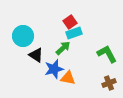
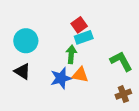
green arrow: (63, 48) -> (71, 54), turned -42
black triangle: (36, 55) -> (22, 71), moved
orange triangle: (68, 78) -> (80, 75), moved

